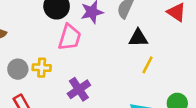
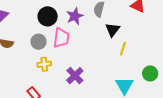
black triangle: (138, 38) -> (113, 30), turned -42
gray circle: (18, 69) -> (39, 42), moved

